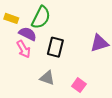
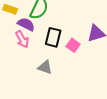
pink square: (79, 85) -> (73, 45), moved

